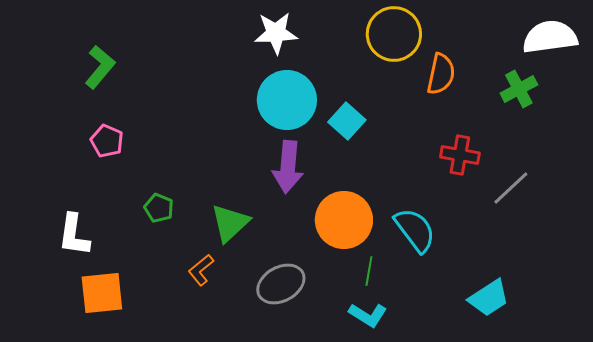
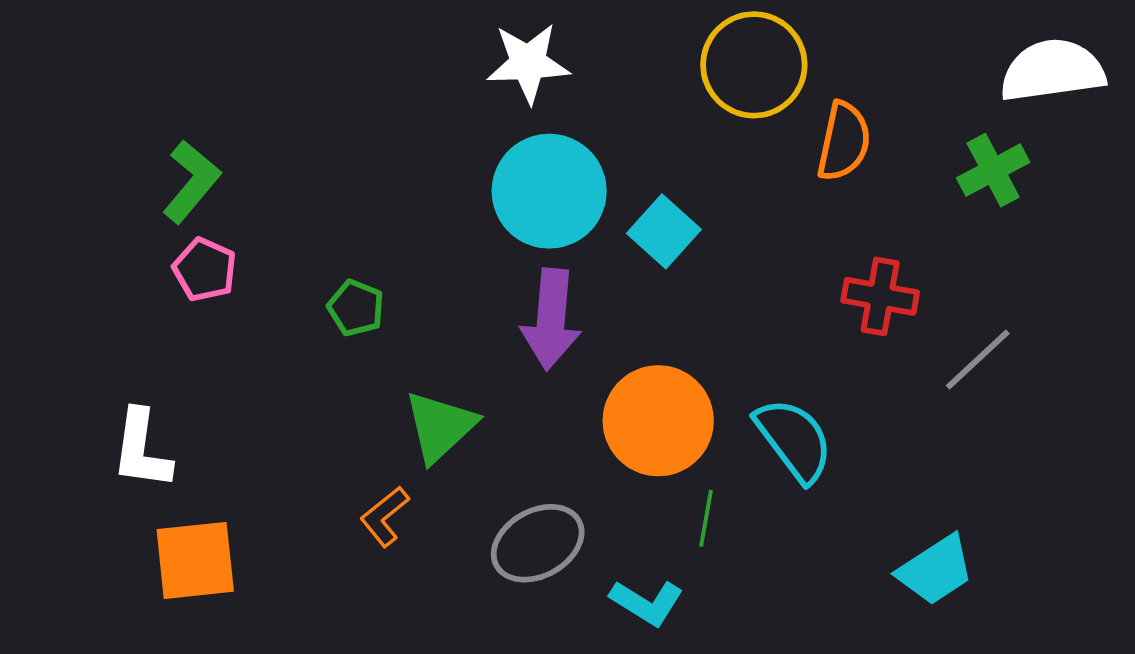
green L-shape: (100, 67) -> (191, 182), moved
green pentagon: (159, 208) -> (356, 308), moved
cyan L-shape: (368, 315) -> (647, 603), moved

